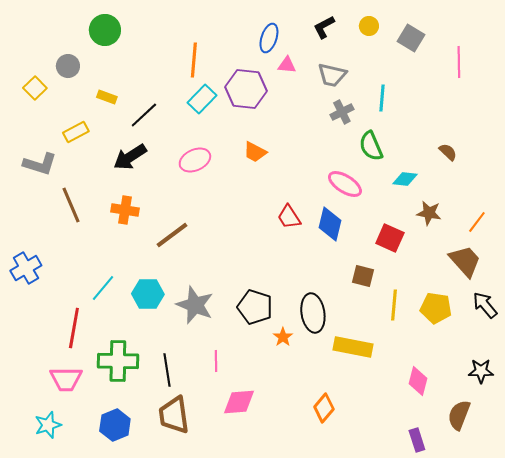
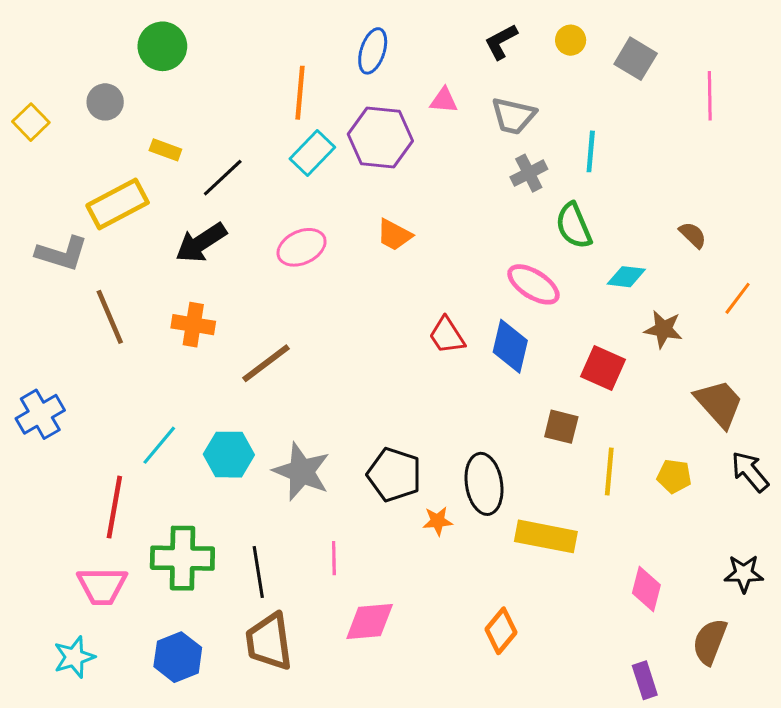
blue ellipse: (269, 38) -> (373, 51), moved
yellow square: (35, 88) -> (31, 122), moved
yellow rectangle: (76, 132) -> (118, 204), size x1.5
orange line: (477, 222) -> (738, 298), moved
yellow pentagon: (436, 308) -> (674, 476), size x0.7
orange star: (283, 337) -> (438, 521), turned 30

